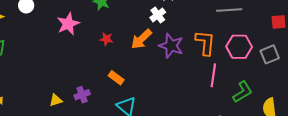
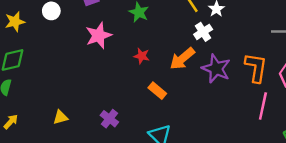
orange rectangle: (116, 78) -> (157, 91), moved
purple cross: (82, 95) -> (109, 119), turned -35
yellow triangle: (56, 100) -> (60, 117), moved

